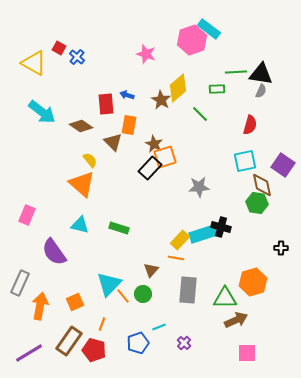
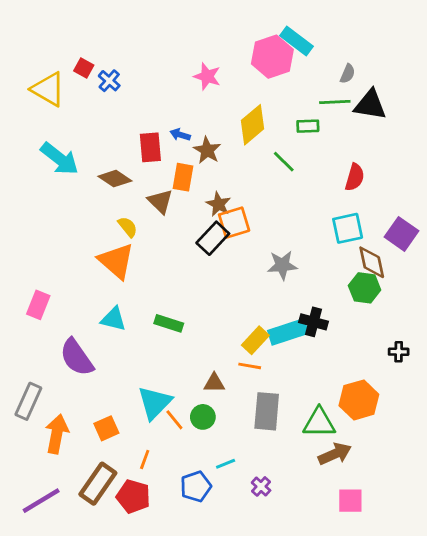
gray semicircle: (261, 91) -> (348, 74), moved
brown star: (161, 100) -> (207, 150), moved
brown triangle: (151, 270) -> (214, 383), turned 49

